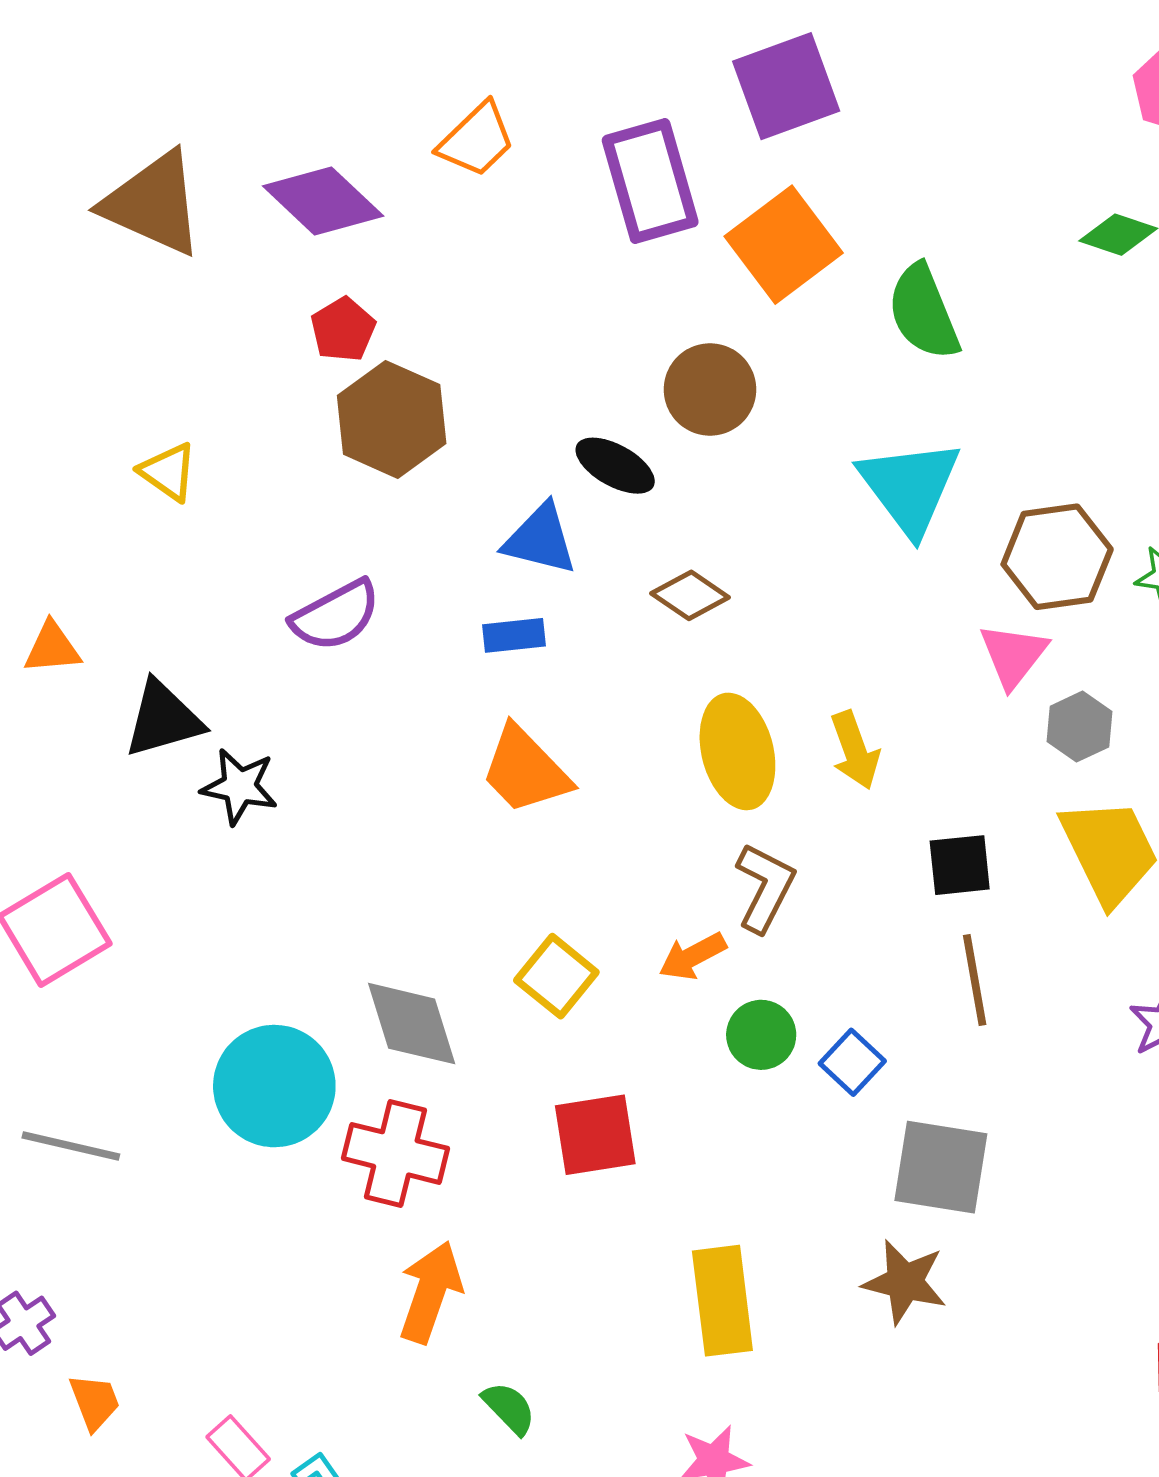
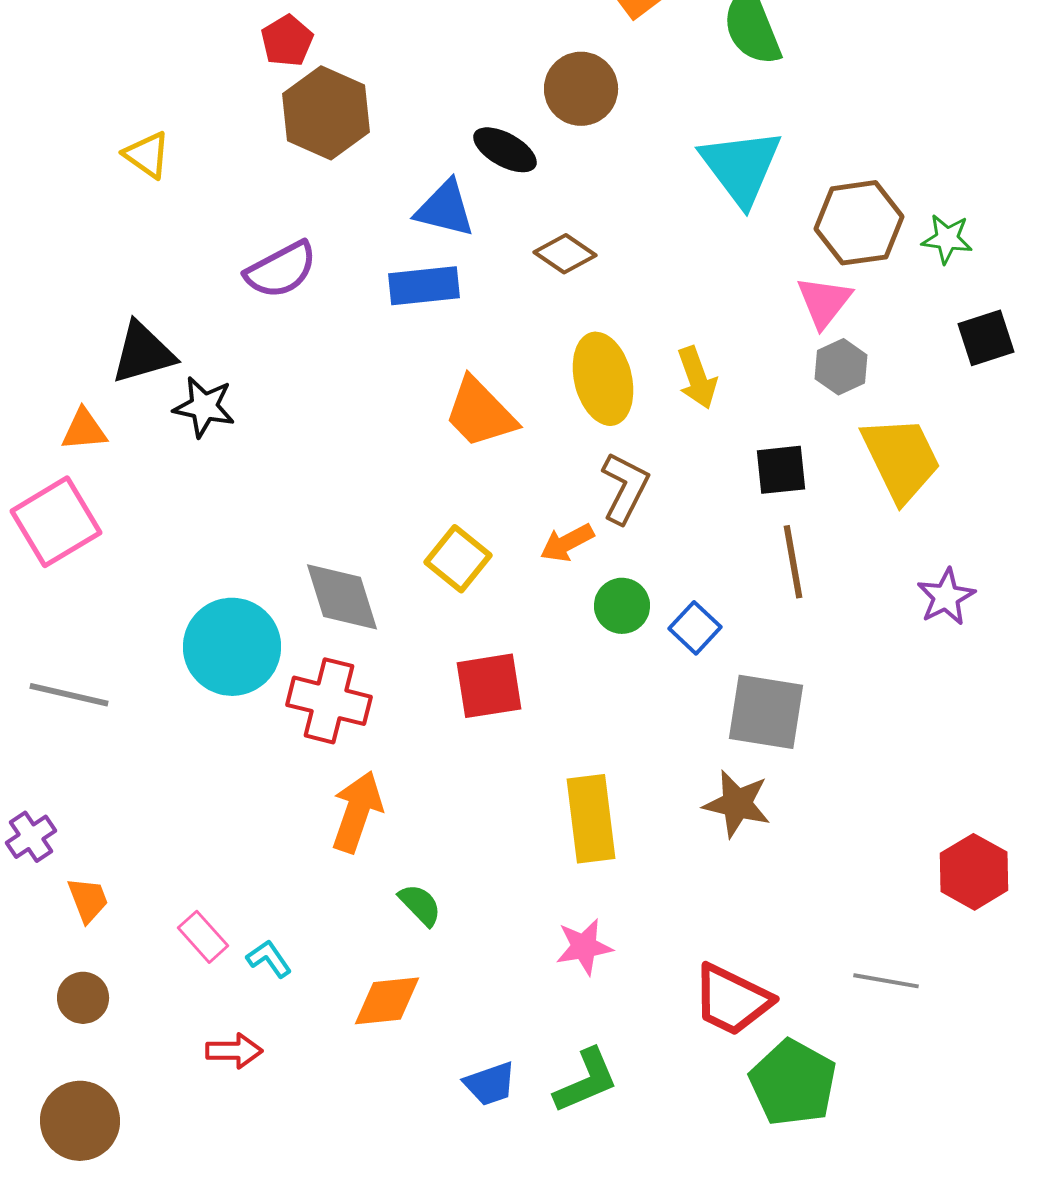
blue rectangle: (514, 635) -> (424, 286), size x1.4
orange triangle: (52, 648) -> (84, 430), moved
gray hexagon: (1079, 727) -> (841, 367), moved
orange trapezoid: (525, 770) -> (480, 413), moved

